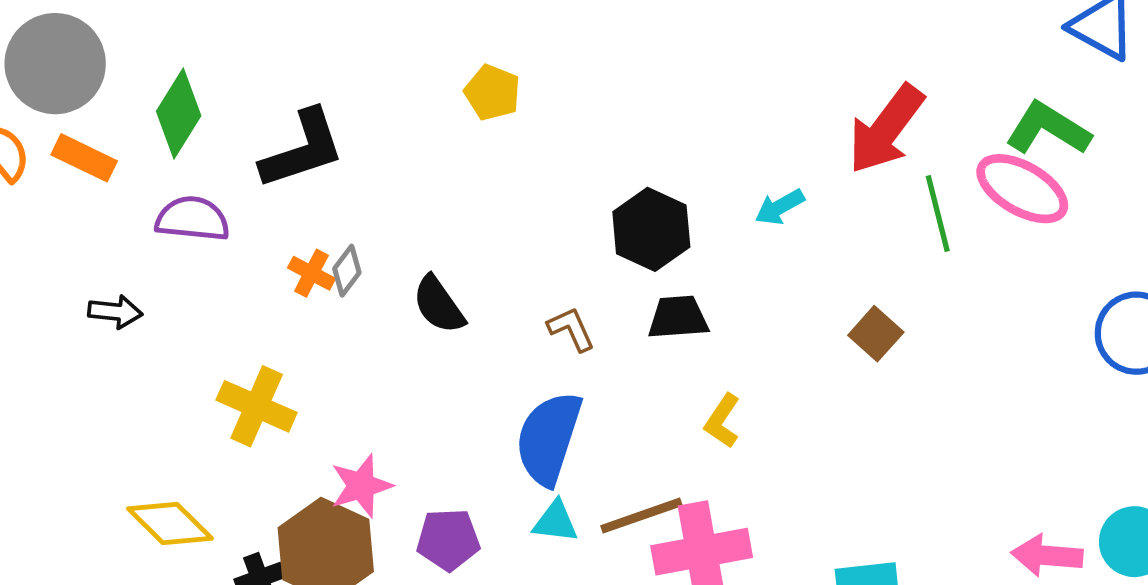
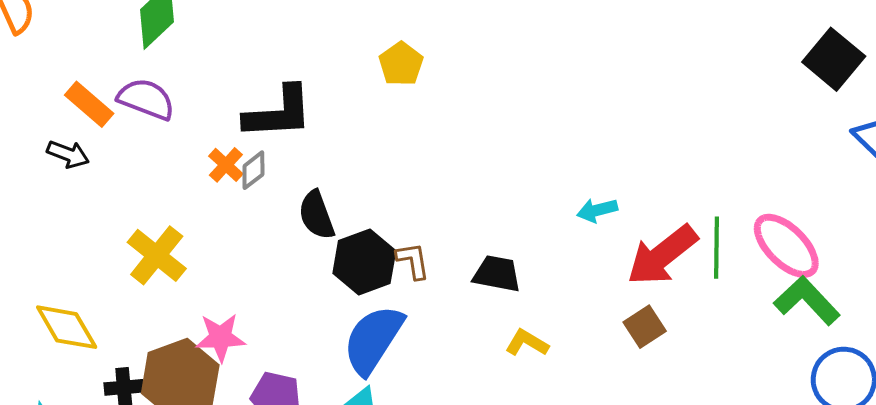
red arrow: (886, 129) -> (662, 255), moved
green L-shape: (1048, 129) -> (807, 301), moved
black L-shape: (303, 149) -> (278, 113), moved
orange rectangle: (84, 158) -> (89, 104), moved
black hexagon: (651, 229) -> (364, 262), moved
yellow L-shape: (722, 421) -> (527, 343), moved, turned 72

